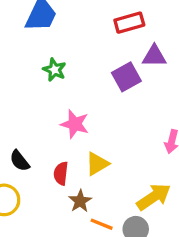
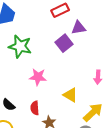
green star: (54, 70) -> (20, 46), size x1.6
yellow triangle: (97, 164) -> (70, 95), moved, turned -49

